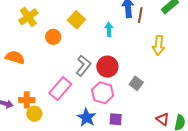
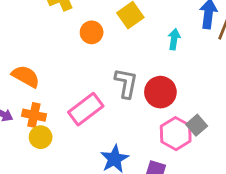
orange semicircle: (15, 57) -> (26, 76), moved
gray L-shape: (83, 66) -> (126, 83), turned -40
pink hexagon: (103, 93) -> (176, 134), moved

